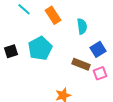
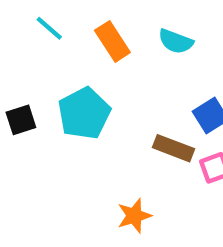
cyan semicircle: (82, 26) -> (176, 41), moved, turned 119

